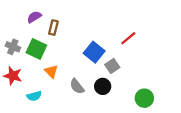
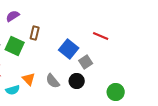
brown rectangle: (53, 28) -> (35, 33), moved
red line: (128, 38) -> (101, 36), turned 63
orange triangle: (51, 71) -> (29, 79), moved

